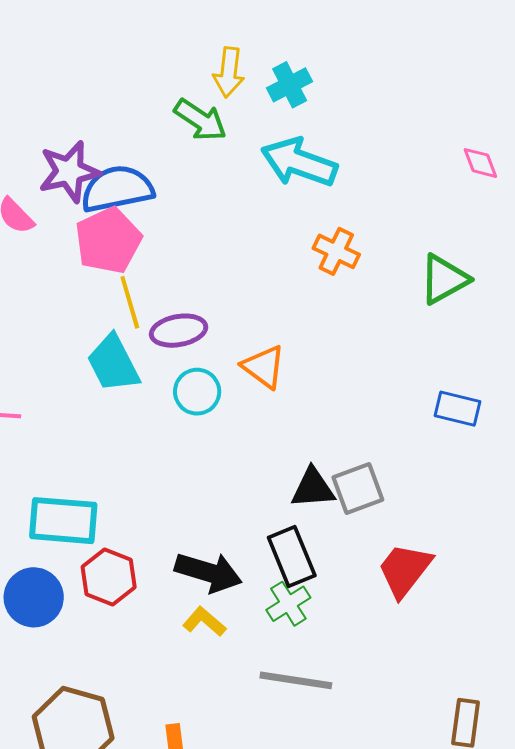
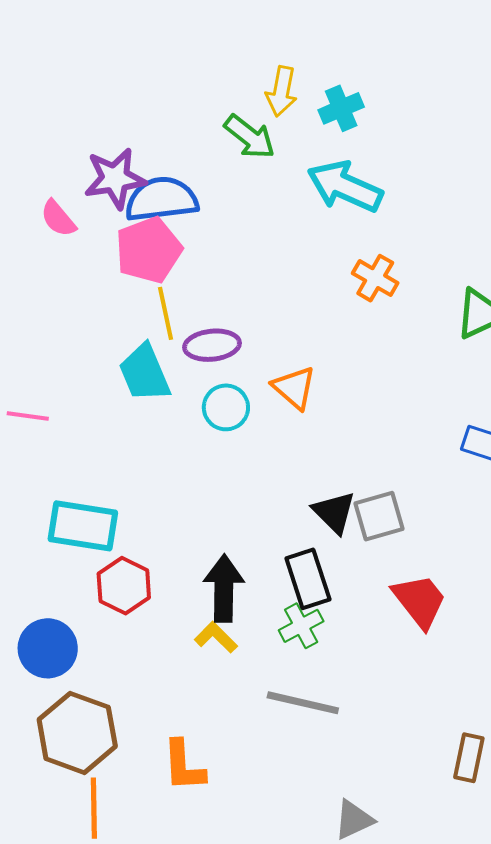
black triangle: (313, 488) -> (334, 512), turned 45
red trapezoid: (405, 570) -> (420, 601), turned 100
black arrow: (208, 572) -> (224, 588), turned -110
blue circle: (34, 597) -> (48, 648), moved

